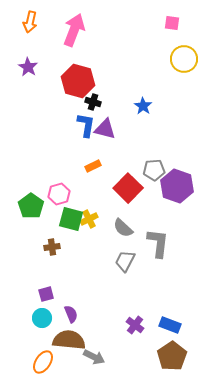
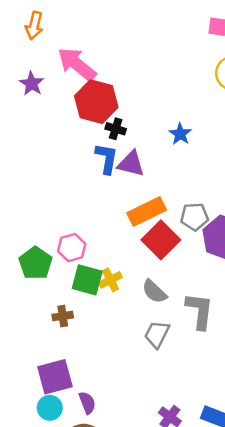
pink arrow: (74, 30) -> (77, 64), moved, turned -72
orange rectangle: (93, 166) -> (147, 211), moved, size x1.8
purple square: (46, 294) -> (55, 377), size x1.8

